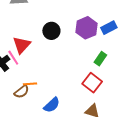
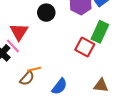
green rectangle: (100, 59) -> (100, 32), size x1.5
red square: (92, 83) -> (85, 47), moved

